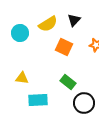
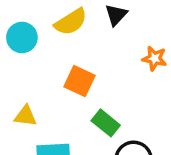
orange square: (64, 47) -> (79, 81), moved

